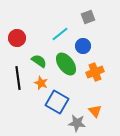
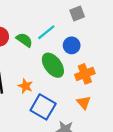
green semicircle: (39, 61) -> (24, 40), moved
orange triangle: (95, 111) -> (84, 103), moved

